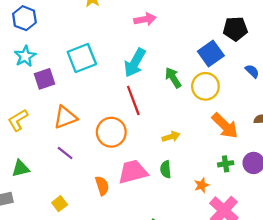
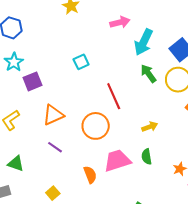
cyan square: (82, 58) -> (81, 62), moved, size x0.6
cyan arrow: (135, 63) -> (144, 42), moved
green triangle: (21, 168) -> (16, 163), turned 36

